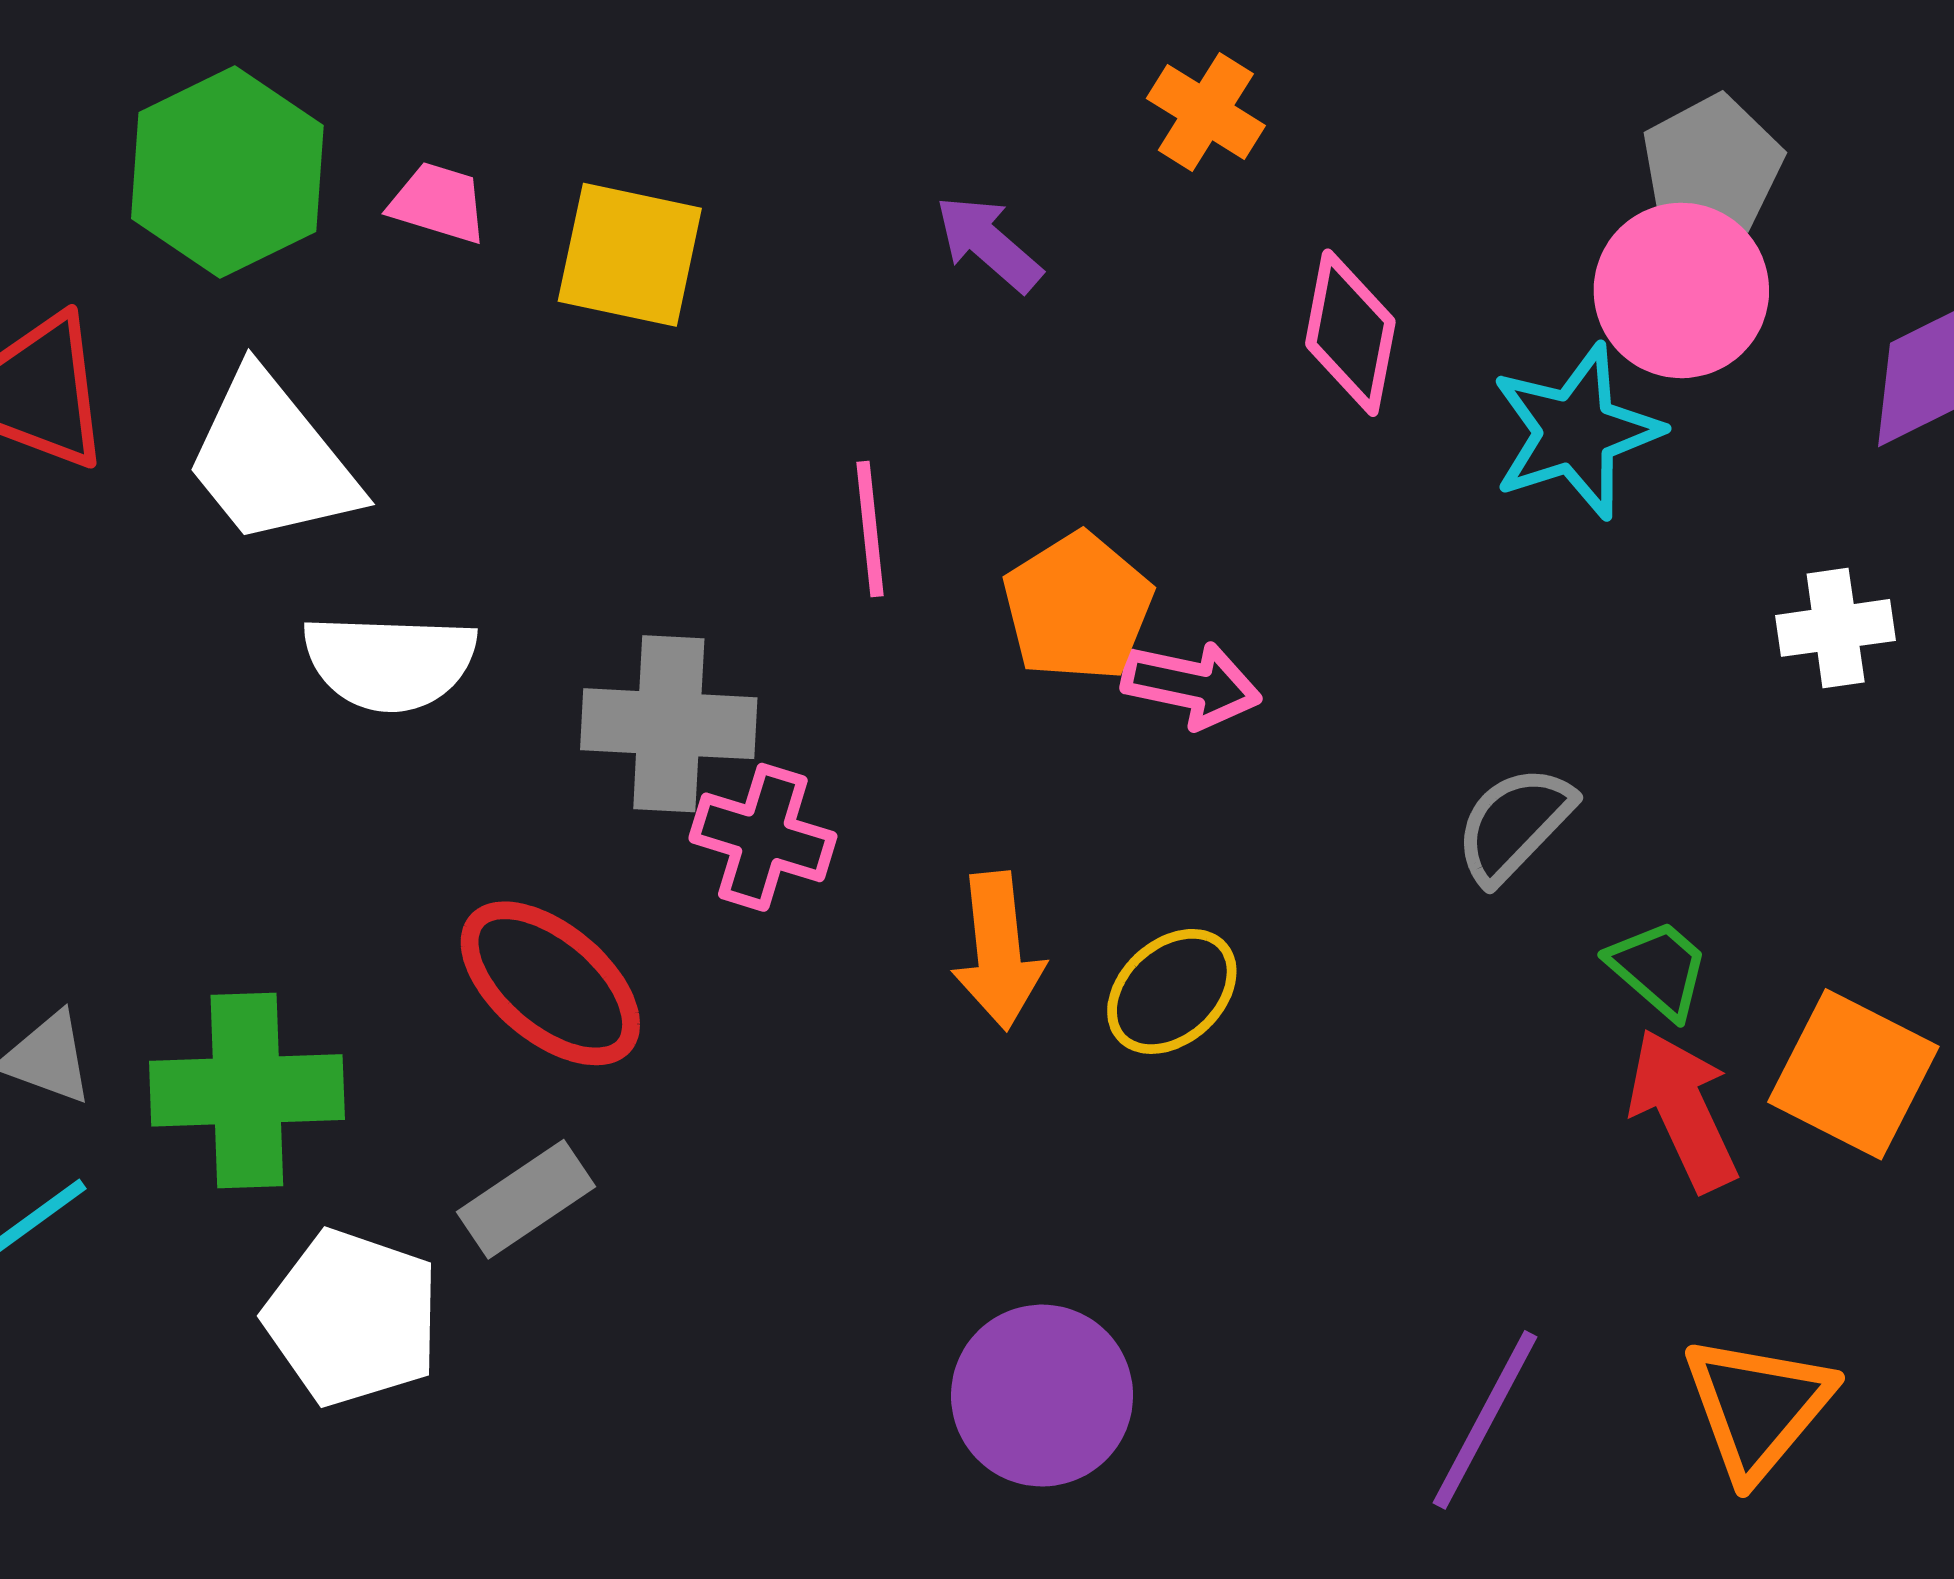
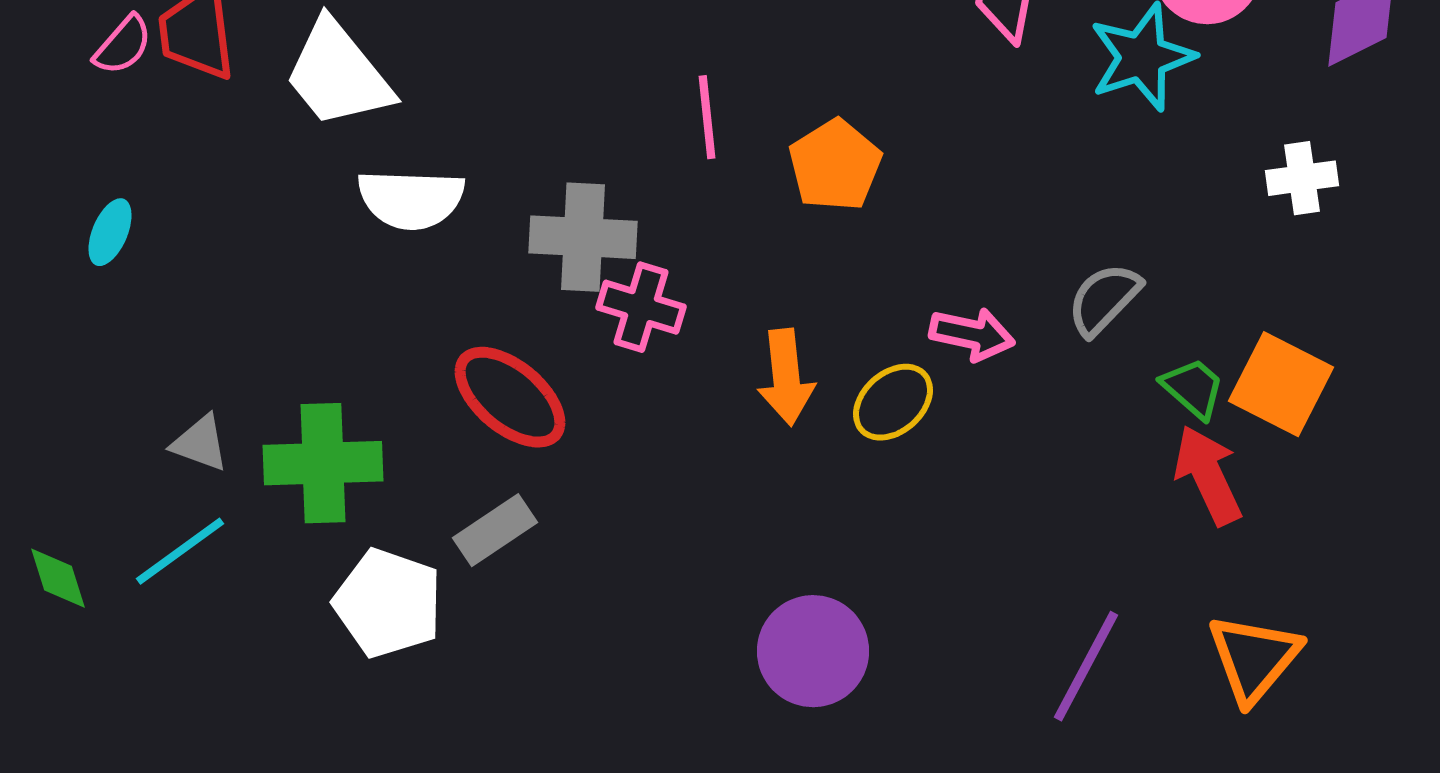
pink arrow: (1191, 685) -> (972, 334), moved
orange square: (1853, 1074) -> (1281, 384), moved

